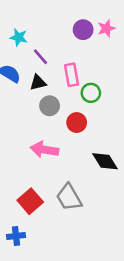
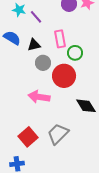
purple line: (41, 57) -> (36, 17), moved
red circle: (77, 123) -> (64, 76), size x1.5
gray trapezoid: (69, 197) -> (58, 134), turned 75

